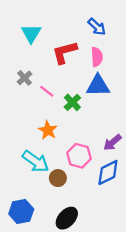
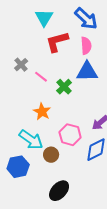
blue arrow: (97, 27) -> (86, 19), size x1.4
cyan triangle: (31, 33) -> (44, 18), moved
blue hexagon: (21, 211) -> (18, 167), moved

